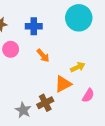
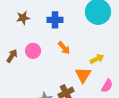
pink circle: (11, 49) -> (33, 51), moved
orange triangle: (63, 84) -> (83, 75), turned -30

